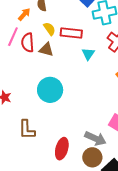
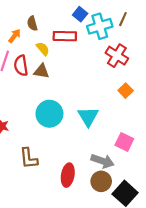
red rectangle: (71, 33) -> (65, 36), moved
cyan triangle: (88, 54) -> (88, 117), moved, size x1.5

